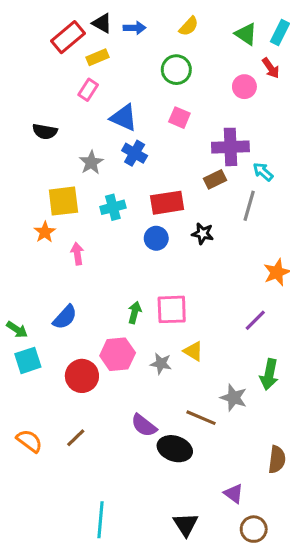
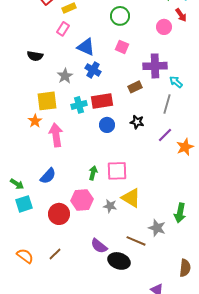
brown rectangle: (215, 179) -> (135, 87), moved
red rectangle: (167, 203) -> (102, 101), moved
pink arrow: (77, 254) -> (56, 135), size x1.6
purple line: (255, 320) -> (165, 135), moved
yellow triangle: (193, 351) -> (131, 198), size x1.5

